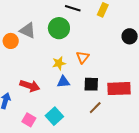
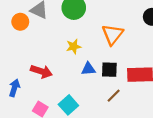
orange triangle: (83, 57) -> (112, 34), moved, size x1.5
blue triangle: (63, 82) -> (88, 69), moved

